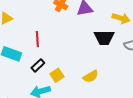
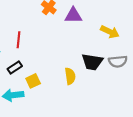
black trapezoid: (104, 38) -> (92, 62), moved
yellow semicircle: (91, 76) -> (70, 76), moved, turned -77

